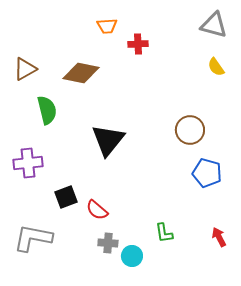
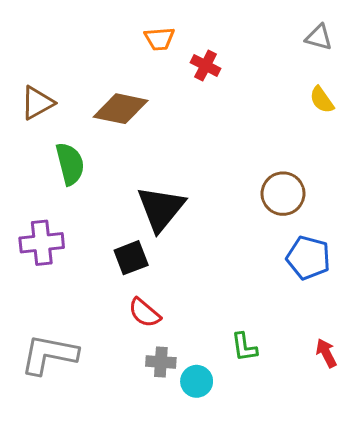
gray triangle: (214, 25) -> (319, 37), size x0.7
red cross: (138, 44) -> (206, 66), turned 30
black square: (66, 197) -> (131, 258), moved

